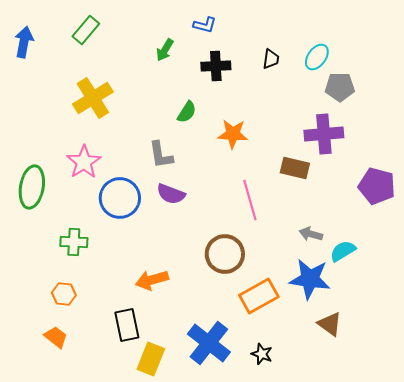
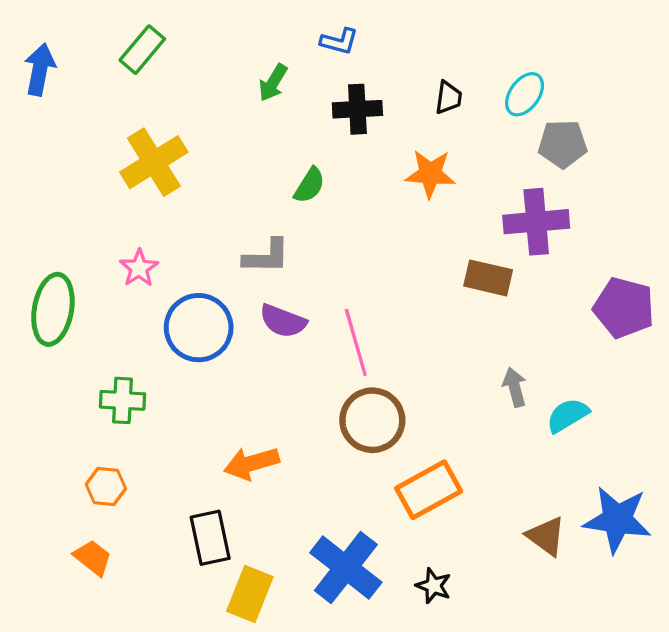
orange star: (233, 134) -> (430, 174), moved
gray L-shape: (161, 155) -> (266, 256), turned -80
pink star: (84, 162) -> (139, 268), size x0.7
pink line: (250, 200) -> (356, 342), moved
gray arrow: (311, 234) -> (515, 387), turned 60
blue star: (310, 279) -> (617, 520), moved

